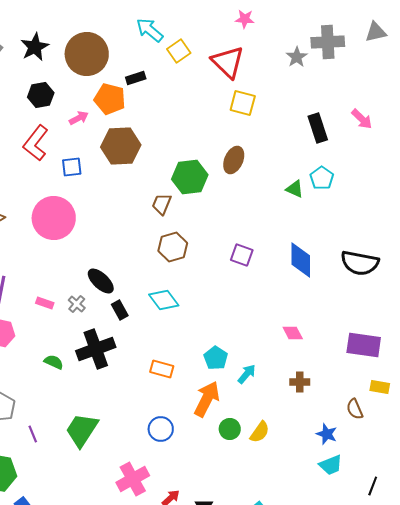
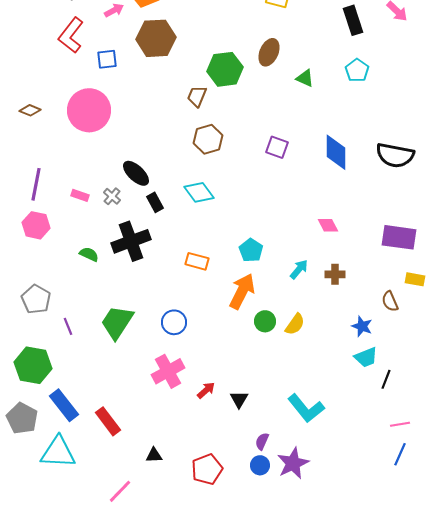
green triangle: (295, 189) -> (305, 78), moved
cyan arrow: (247, 374) -> (299, 269), moved
blue circle: (161, 429) -> (174, 322), moved
black line: (373, 486) -> (386, 379), moved

